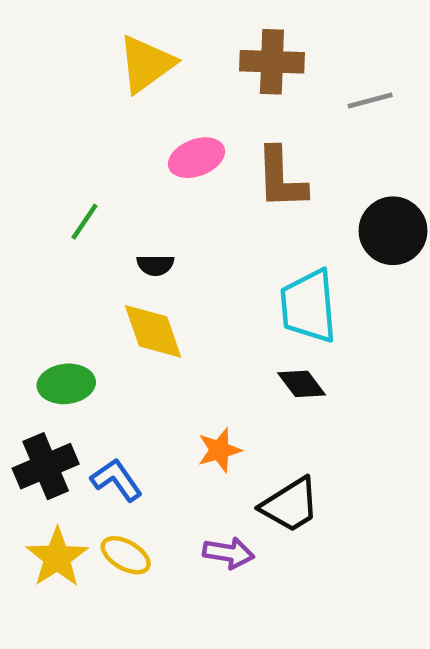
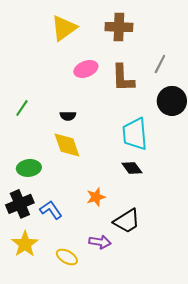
gray line: (370, 101) -> (160, 64), moved, turned -48
green line: (85, 222) -> (22, 108), moved
yellow ellipse: (126, 555) -> (67, 257), moved

